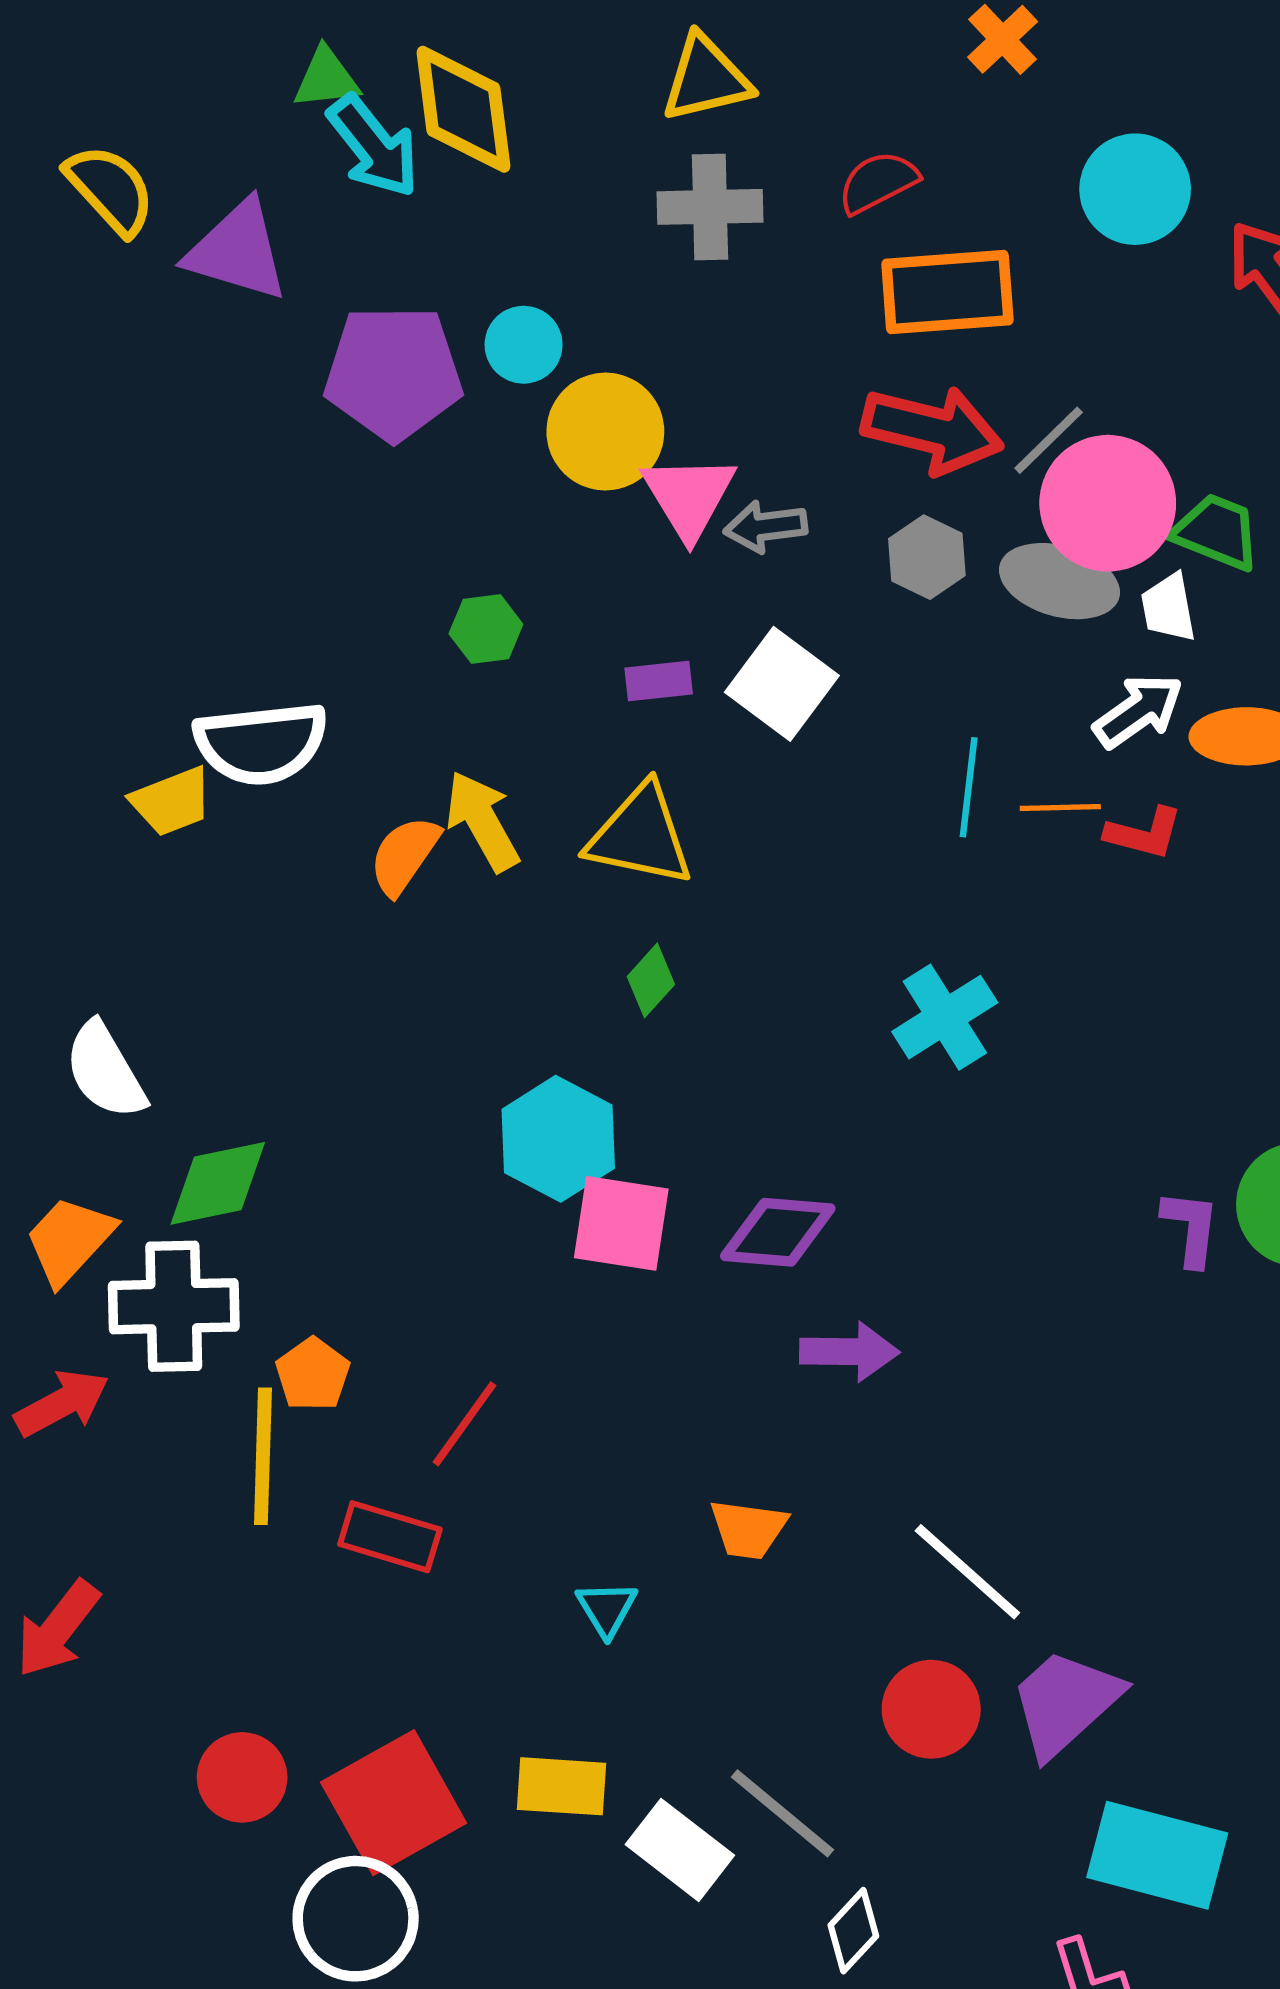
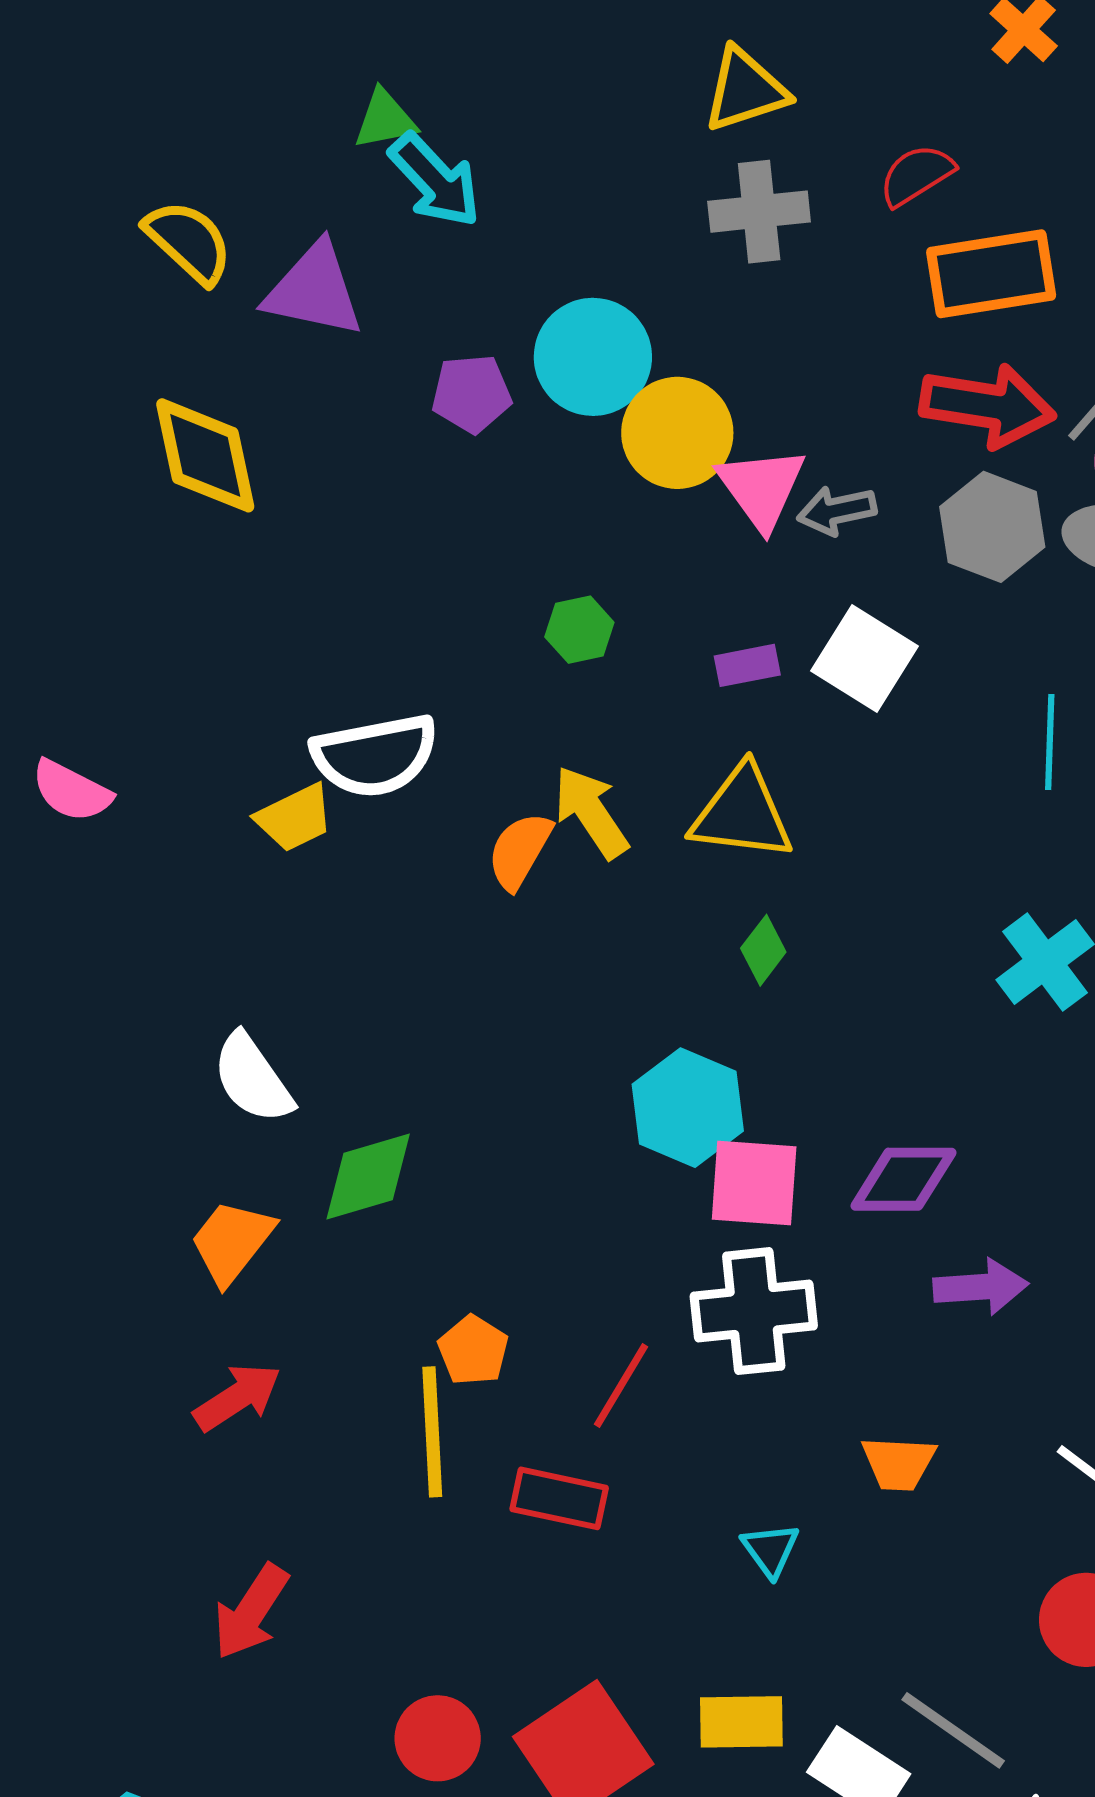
yellow diamond: (463, 109) -> (205, 455), moved
cyan circle: (524, 345) -> (593, 357), size x1.6
purple pentagon: (393, 373) -> (472, 394), size x0.6
gray hexagon: (927, 557) -> (992, 527), size x1.4
white cross: (174, 1306) -> (754, 1311), moved

